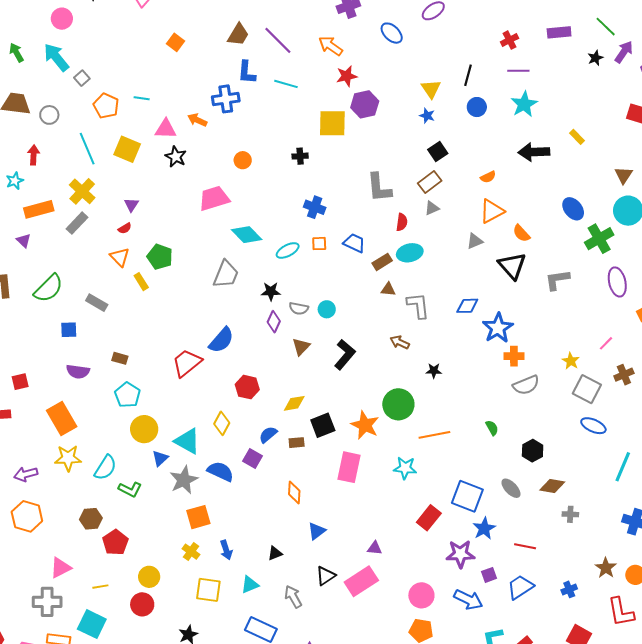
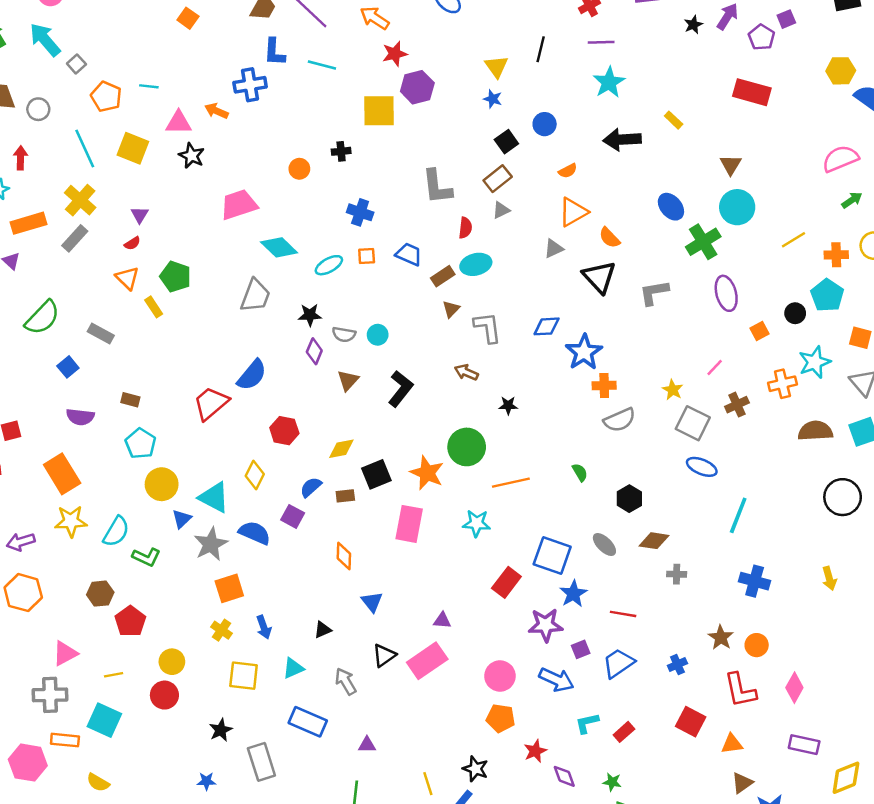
blue circle: (477, 107) -> (545, 124), moved
orange circle: (243, 160) -> (299, 169), moved
brown triangle: (388, 289) -> (451, 309), turned -49
blue square: (69, 330) -> (68, 367), turned -36
blue triangle: (317, 531) -> (372, 602), turned -30

